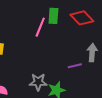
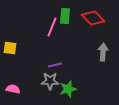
purple line: (75, 66) -> (55, 65), moved

